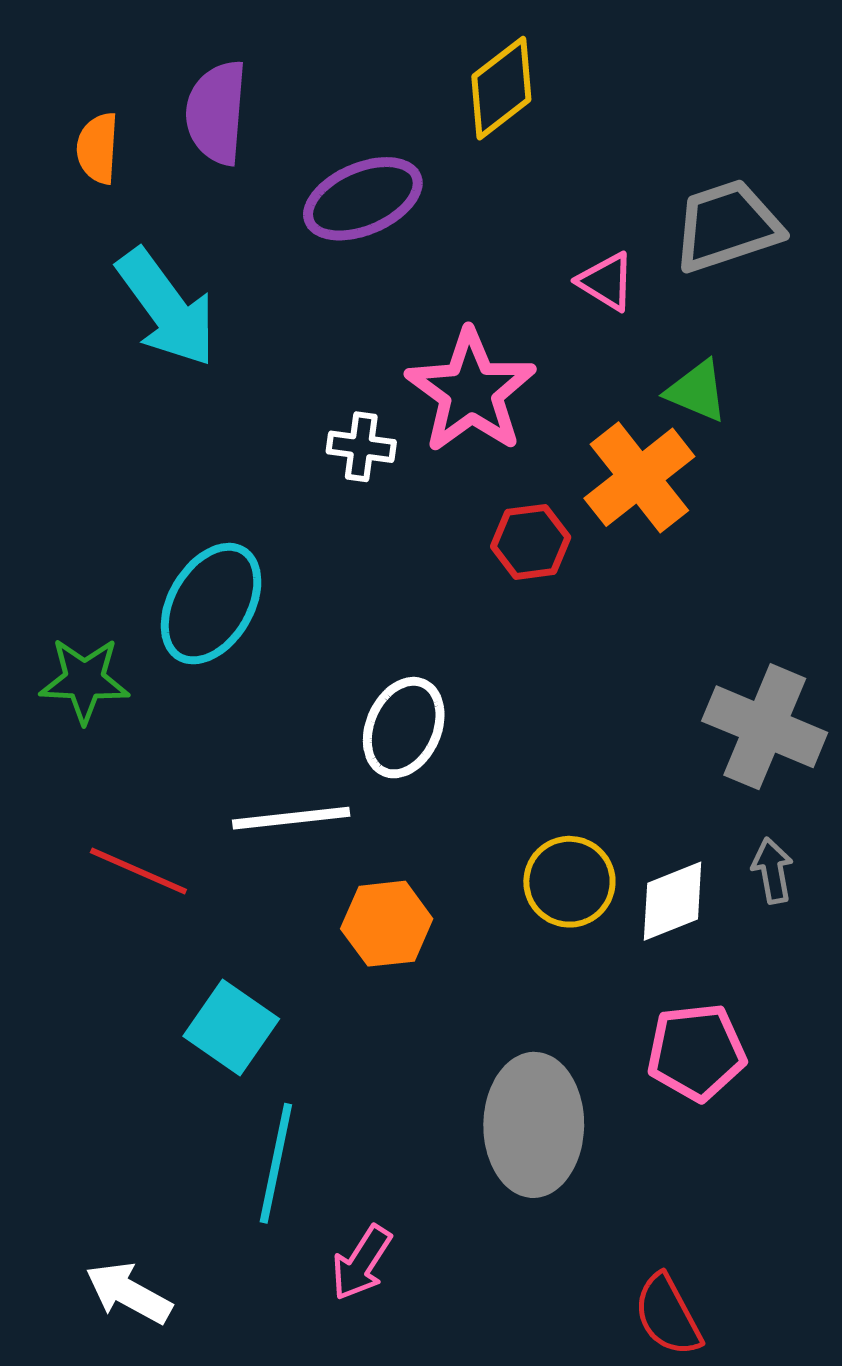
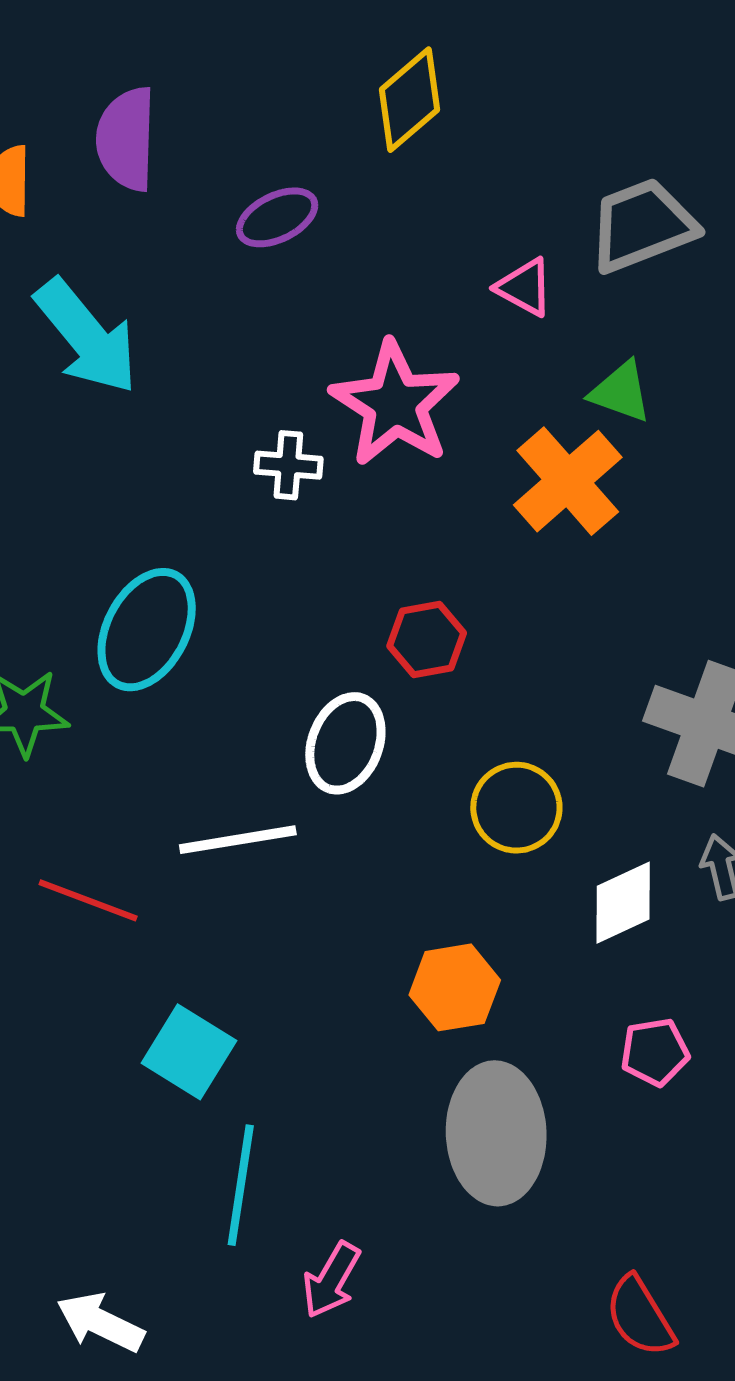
purple ellipse: (363, 199) -> (277, 217), size x0.7
red hexagon: (531, 542) -> (427, 640), moved
yellow circle: (569, 882) -> (516, 808), moved
orange hexagon: (387, 924) -> (455, 987), moved
pink pentagon: (696, 1052) -> (655, 1052), size x0.7

